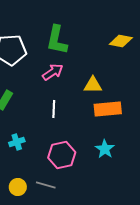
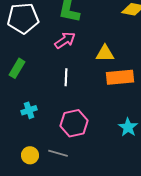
cyan star: (105, 149) -> (128, 127), moved

